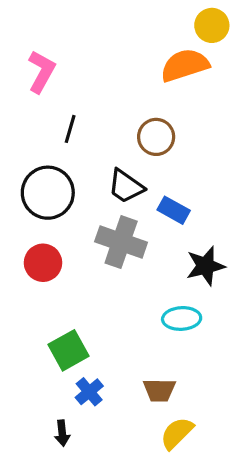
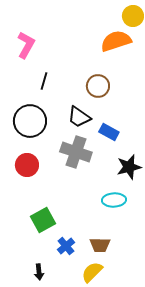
blue cross: (89, 392) -> (66, 246), moved
yellow semicircle: (177, 433) -> (92, 272), moved

